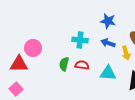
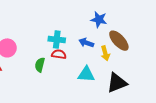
blue star: (108, 21) -> (99, 20), moved
red semicircle: (82, 65) -> (59, 54), moved

